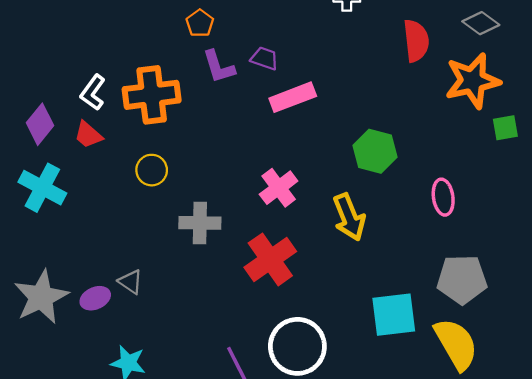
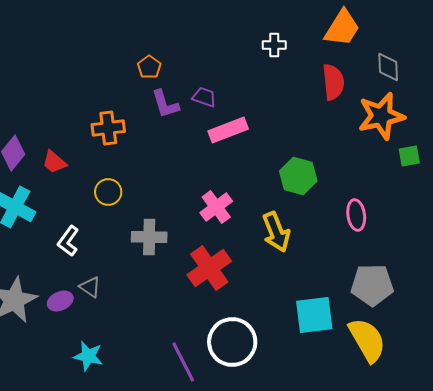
gray diamond: (481, 23) -> (388, 67), turned 52
white L-shape: (93, 92) -> (68, 241), moved
orange cross: (152, 95) -> (108, 128), size x0.7

